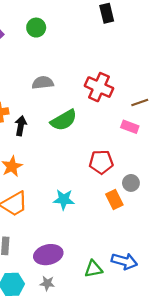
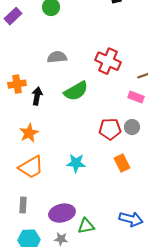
gray circle: (131, 183) -> (132, 127), moved
green triangle: (93, 269) -> (86, 226), moved

